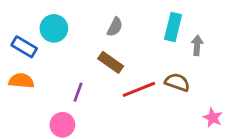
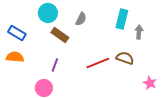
cyan circle: (54, 28) -> (48, 13), moved
brown rectangle: (111, 62) -> (60, 35), moved

